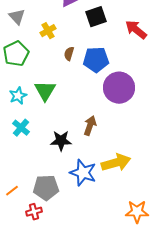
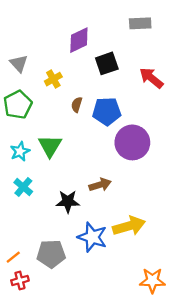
brown arrow: (90, 126) -> (100, 185), turned 54
red cross: (34, 212) -> (20, 280), moved

